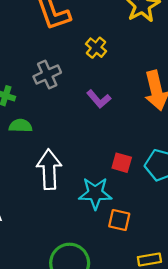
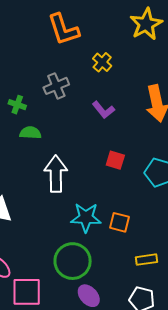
red square: (122, 163) -> (115, 160), moved
cyan star: (95, 193) -> (86, 218), moved

